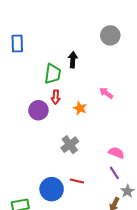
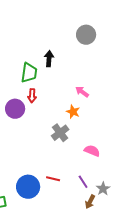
orange star: (80, 108) -> (73, 112), moved
gray cross: (70, 145) -> (60, 133), moved
purple line: (114, 173) -> (83, 182), moved

